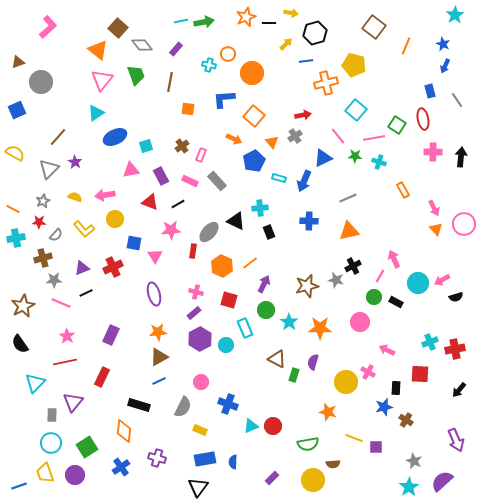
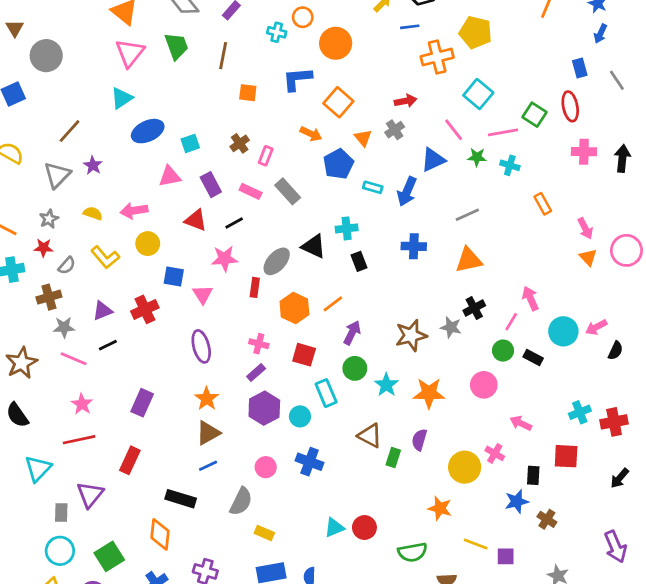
brown triangle: (18, 62) -> (15, 28), turned -40
black semicircle: (456, 297) -> (615, 351), turned -48
orange star: (158, 332) -> (207, 399), turned -30
blue cross: (228, 404) -> (310, 462), moved

